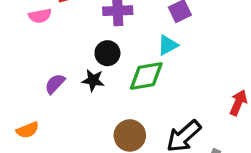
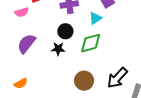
cyan triangle: (168, 45) -> (95, 18), moved
purple semicircle: (55, 84) -> (26, 44), moved, size x1.5

